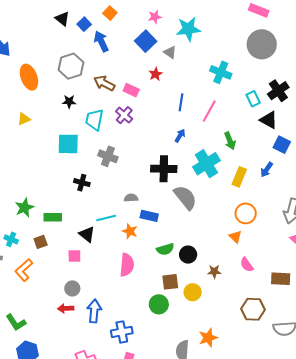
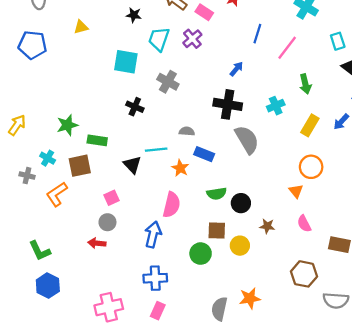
blue arrow: (180, 136) -> (236, 69), moved
cyan cross: (206, 164) -> (276, 106), size x0.6
brown square: (41, 242) -> (80, 166), size x1.5
pink square: (74, 256) -> (111, 198), moved, turned -32
blue arrow: (94, 311) -> (153, 234), moved

